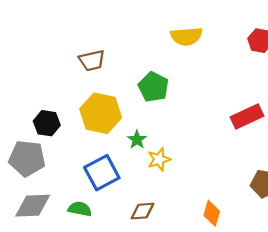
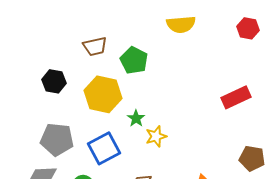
green pentagon: (153, 87) -> (134, 60), moved
black hexagon: (47, 123) -> (54, 81), moved
gray pentagon: (27, 158) -> (57, 139), moved

